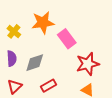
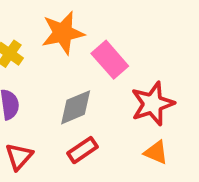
gray diamond: (35, 63) -> (76, 107), moved

